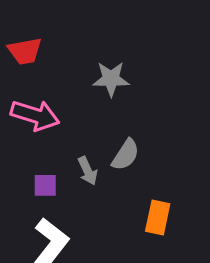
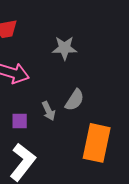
orange rectangle: (158, 218) -> (97, 143), size x1.6

